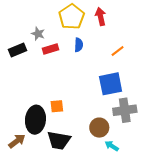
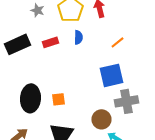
gray star: (38, 34) -> (37, 10), moved
black rectangle: (18, 50) -> (17, 44), size x1.4
black ellipse: (35, 120) -> (30, 98), moved

